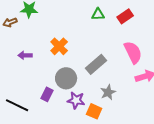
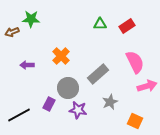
black line: (17, 105) -> (19, 115), turned -55
orange square: (94, 111) -> (135, 121), moved

